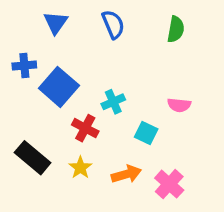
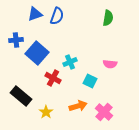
blue triangle: (56, 23) -> (35, 14), turned 35
blue semicircle: (113, 24) -> (57, 16), moved, turned 42
yellow star: (80, 168) -> (46, 112), moved

